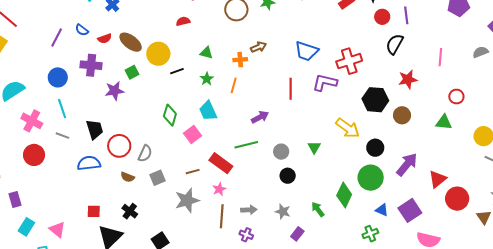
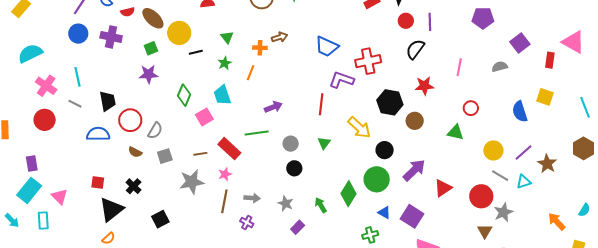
green triangle: (206, 53) -> (227, 37), turned 32
blue circle: (58, 77) -> (78, 34), moved
red line: (291, 89) -> (321, 104), moved
purple star: (114, 91) -> (148, 74), moved
red circle: (457, 199) -> (481, 196), moved
purple rectangle: (15, 200) -> (32, 164), moved
purple square: (410, 210) -> (412, 216), turned -30
cyan rectangle: (26, 227) -> (29, 190), size x1.4

